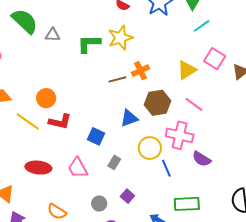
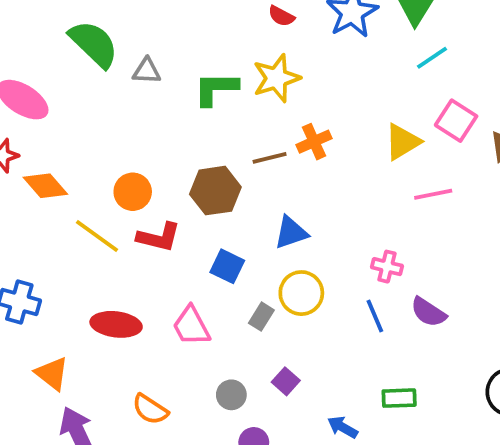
brown hexagon: (157, 103) -> (215, 191), moved
pink line: (194, 104) -> (433, 194), moved, turned -48
pink cross: (180, 135) -> (387, 267), size x0.6
yellow circle: (150, 148) -> (301, 293), moved
blue line: (166, 168) -> (375, 316), moved
green rectangle: (187, 204) -> (399, 398), size x0.7

